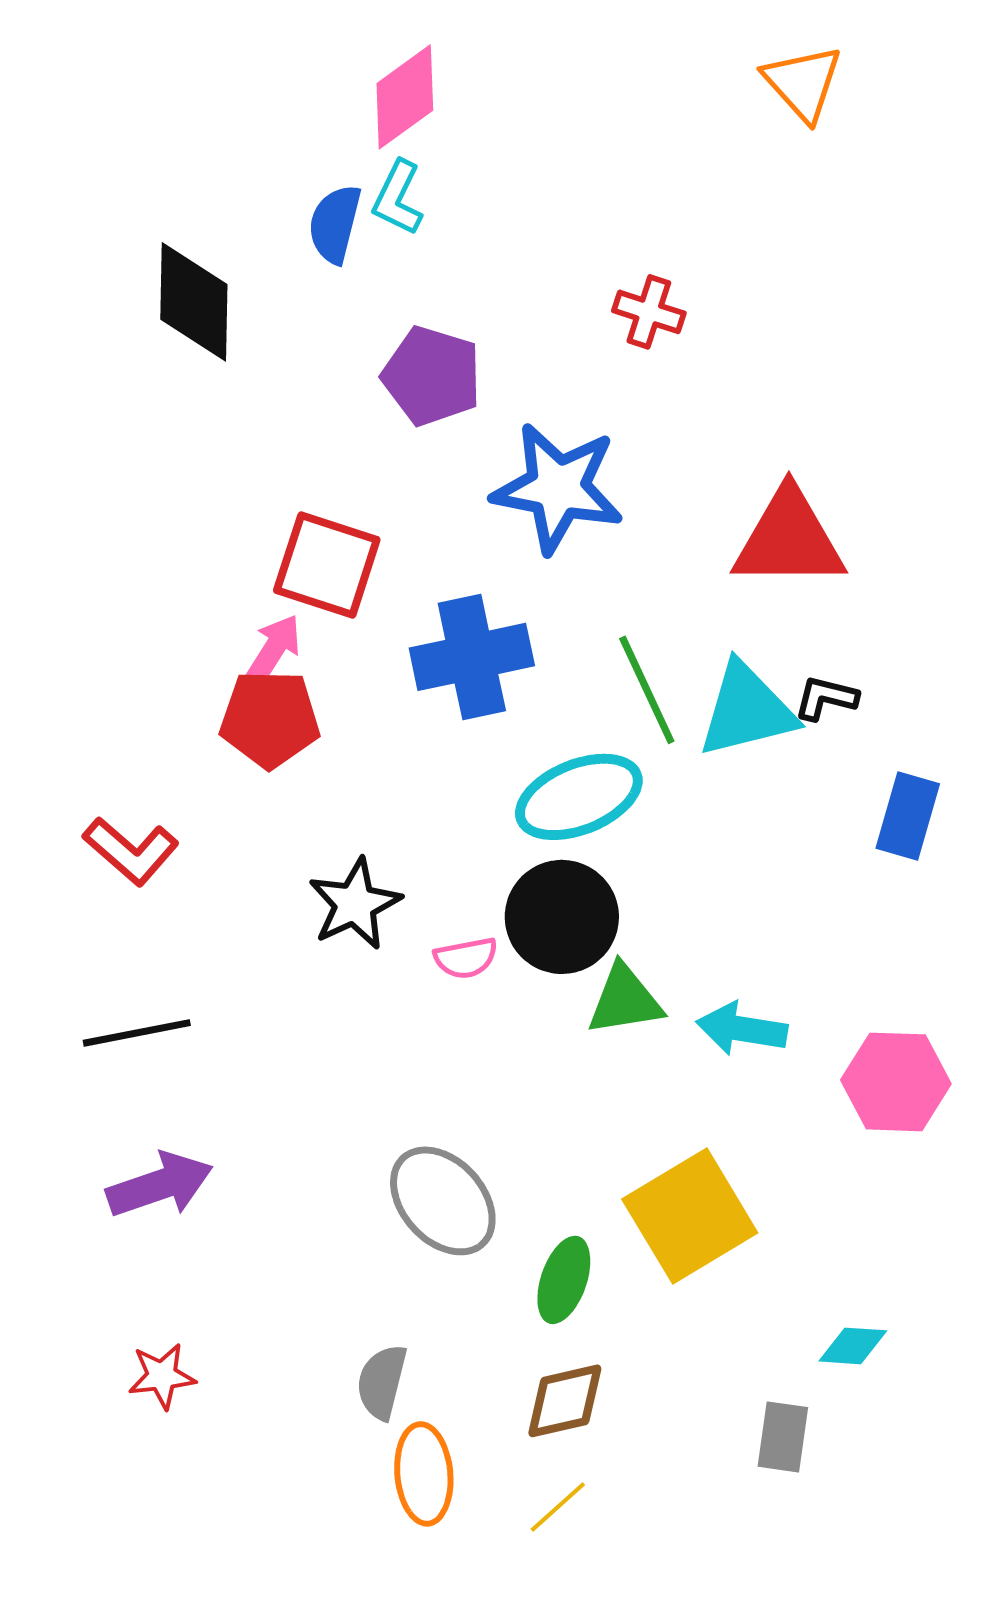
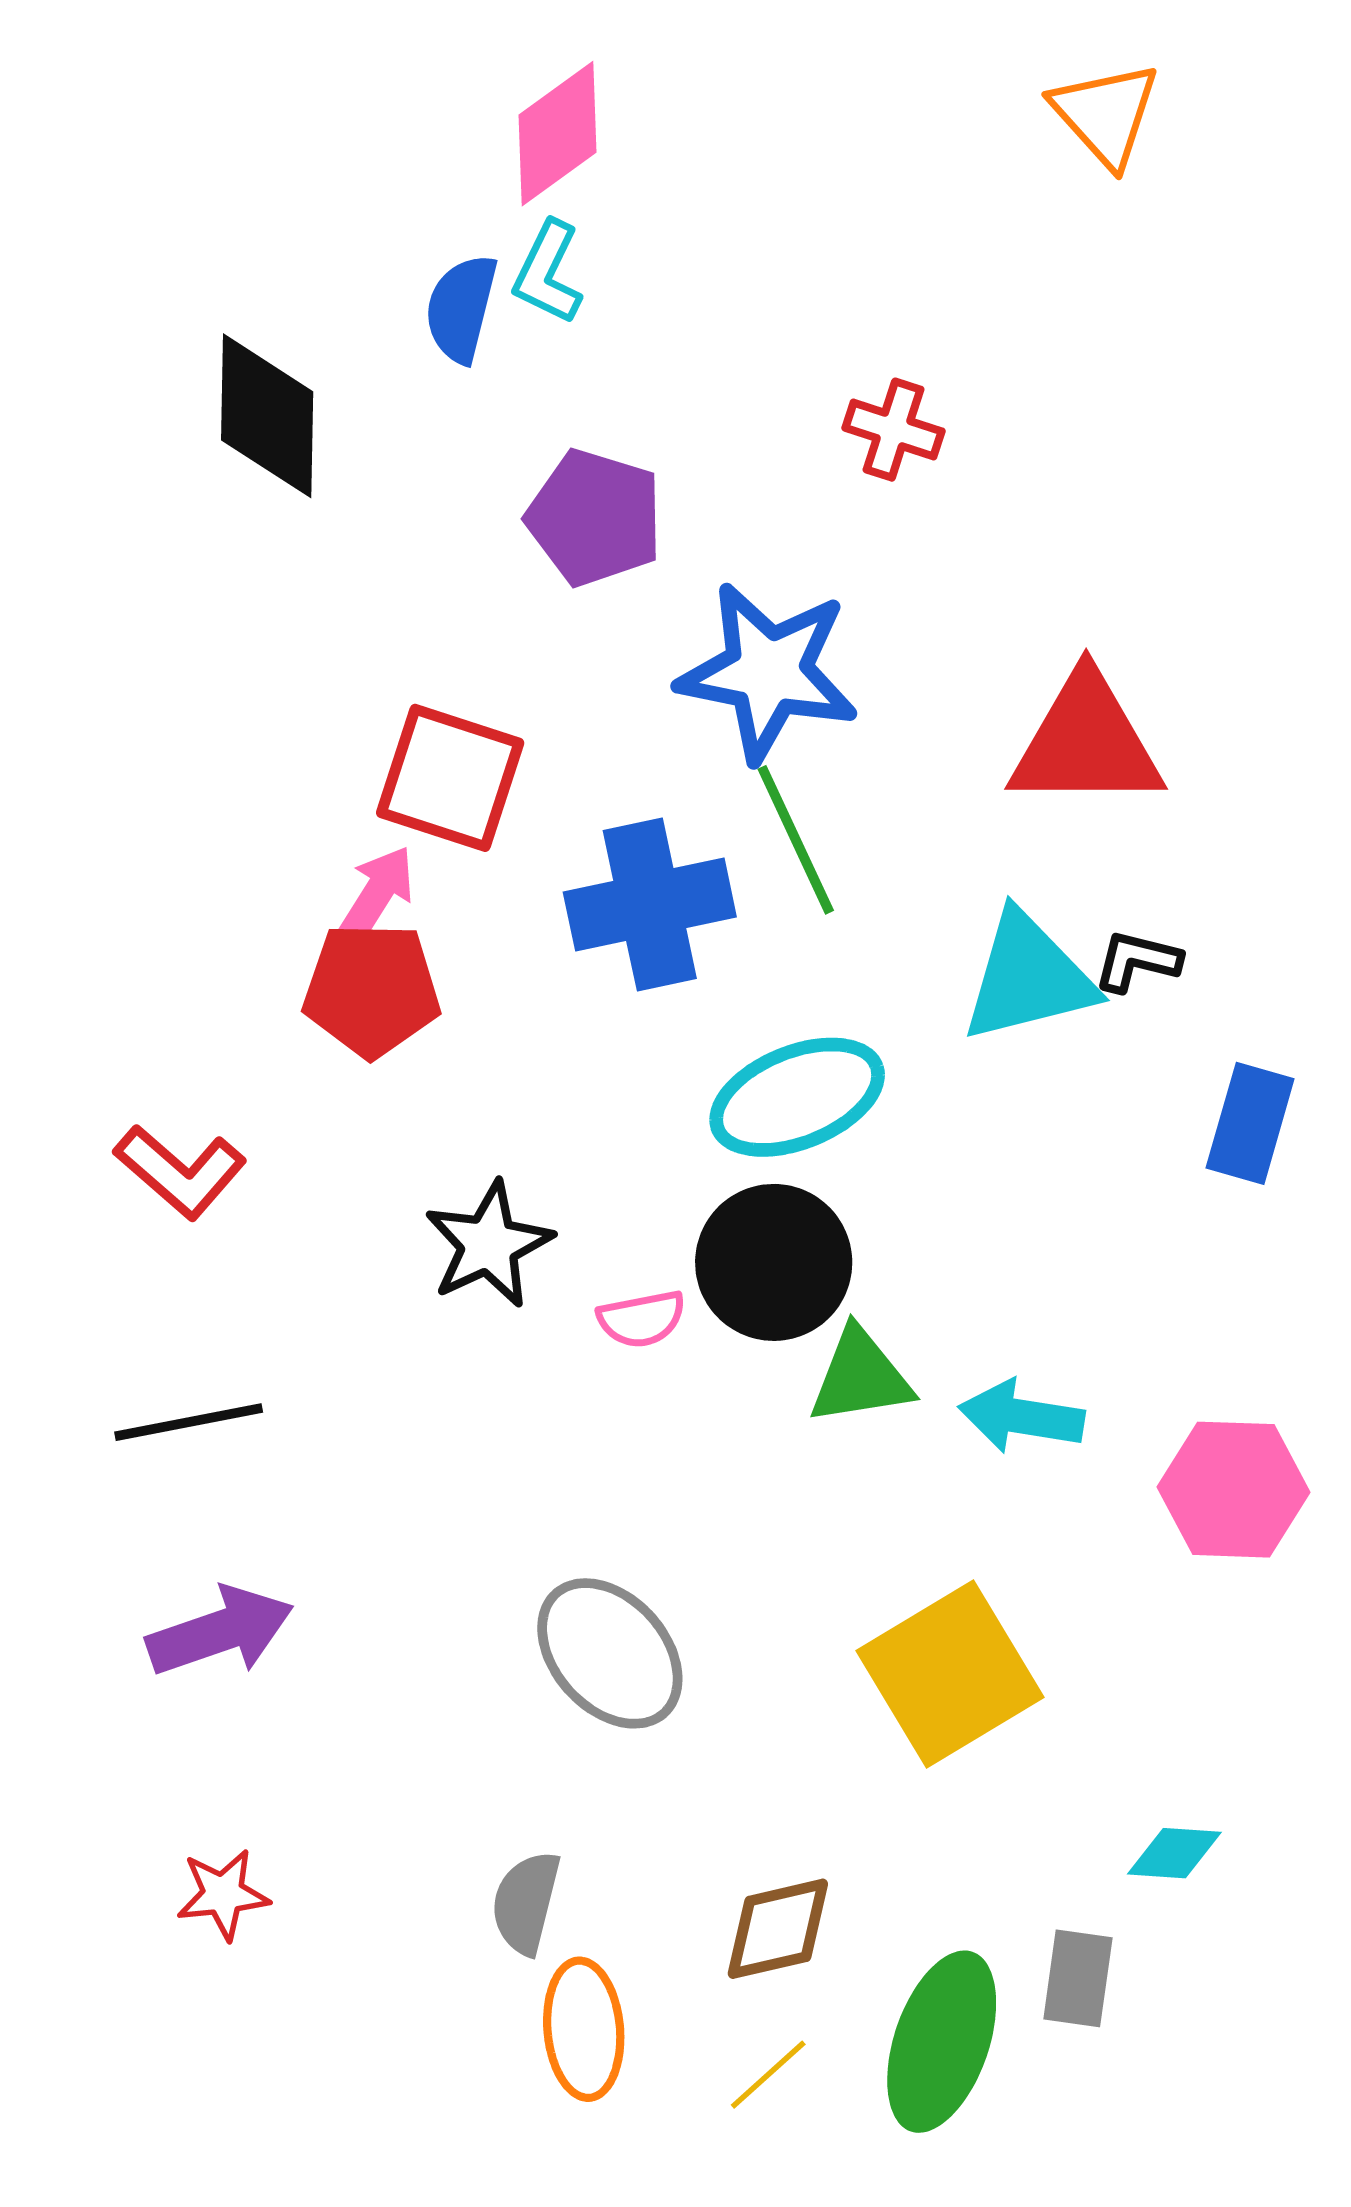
green line: (647, 690) -> (796, 840), moved
green ellipse: (564, 1280) -> (942, 2042), moved, size x1.5

